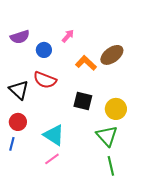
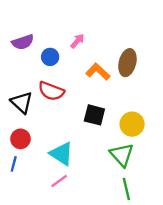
brown ellipse: (112, 55) -> (127, 63), turned -40

